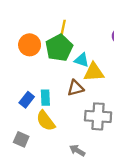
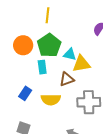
yellow line: (63, 29) -> (47, 15), moved
cyan rectangle: (45, 98) -> (42, 67), moved
yellow semicircle: (46, 121) -> (51, 100), moved, turned -48

